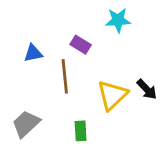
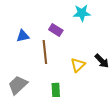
yellow triangle: (112, 95) -> (78, 65), size x0.7

